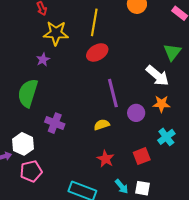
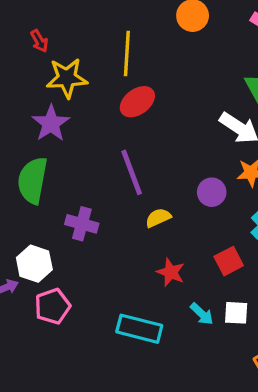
purple star: (43, 60) -> (51, 123), size x1.6
purple line: (113, 93) -> (132, 172), moved

